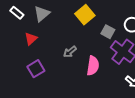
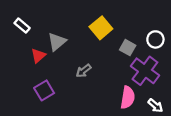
gray triangle: (42, 14) -> (57, 42), moved
pink semicircle: (93, 66) -> (128, 97), moved

